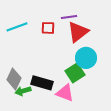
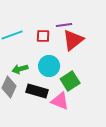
cyan circle: (86, 58) -> (49, 66), moved
green arrow: (23, 91) -> (20, 69), moved

